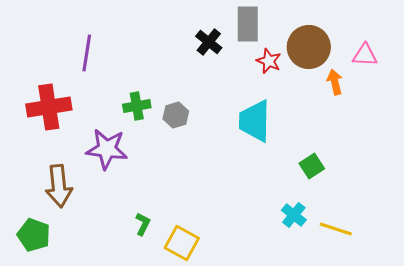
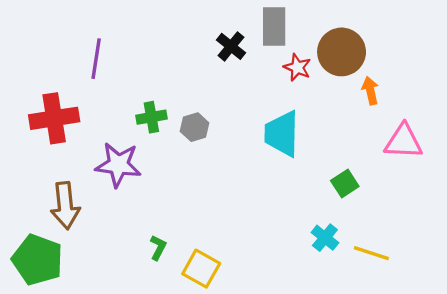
pink triangle: (365, 55) -> (403, 141), moved, size x1.4
green pentagon: (34, 235) -> (38, 260), size x1.4

